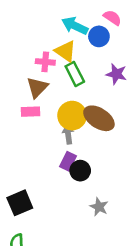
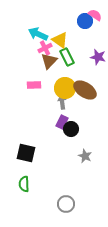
cyan arrow: (75, 26) -> (38, 34), moved
blue circle: (99, 36) -> (85, 21), moved
pink cross: (45, 62) -> (45, 48), turned -32
brown triangle: (37, 87) -> (49, 61), moved
black square: (20, 203) -> (26, 153), turned 36

